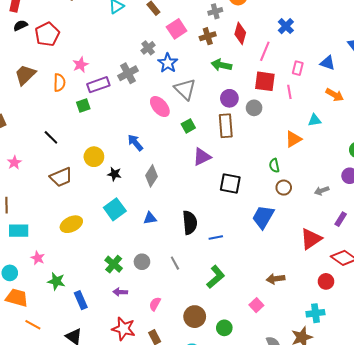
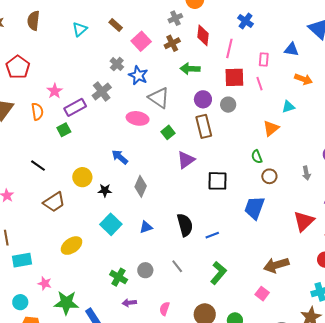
pink ellipse: (160, 107) -> (138, 118), turned -30
gray arrow: (322, 191) -> (306, 173), turned -72
brown arrow: (276, 279) -> (276, 265), size x1.4
green star: (56, 281) -> (66, 303), size x1.4

